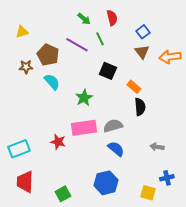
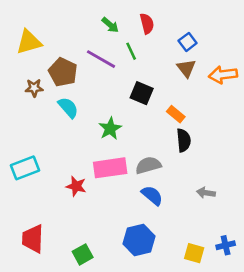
yellow triangle: (22, 32) -> (29, 42), size x1.5
cyan rectangle: (19, 149) -> (25, 168), moved
blue cross: (167, 178) -> (226, 245), moved

